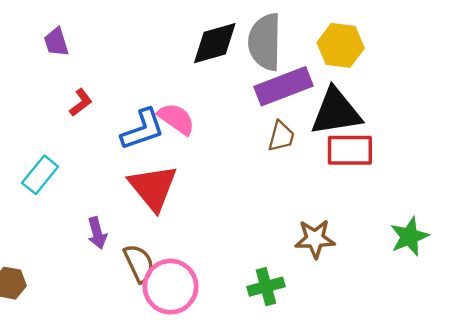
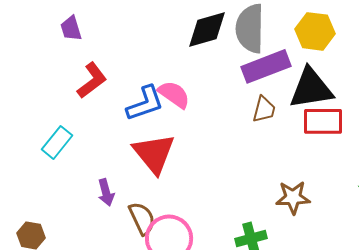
red L-shape: (81, 103) -> (92, 80), size x1.5

